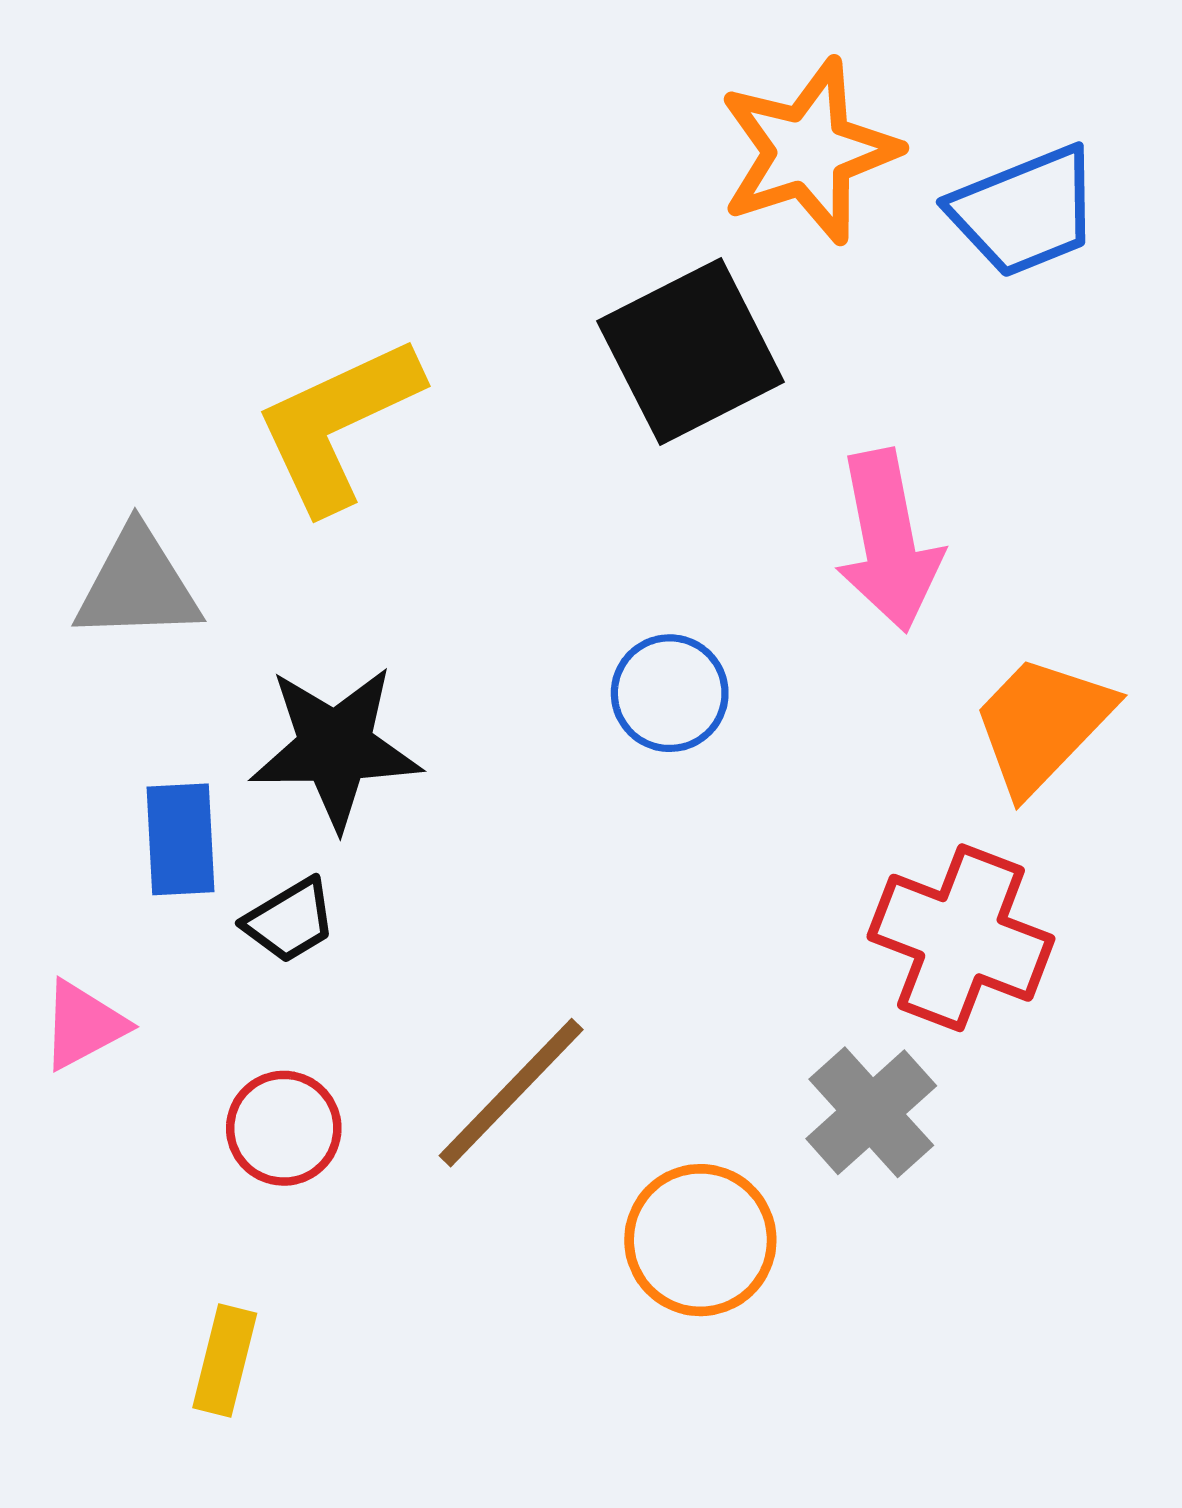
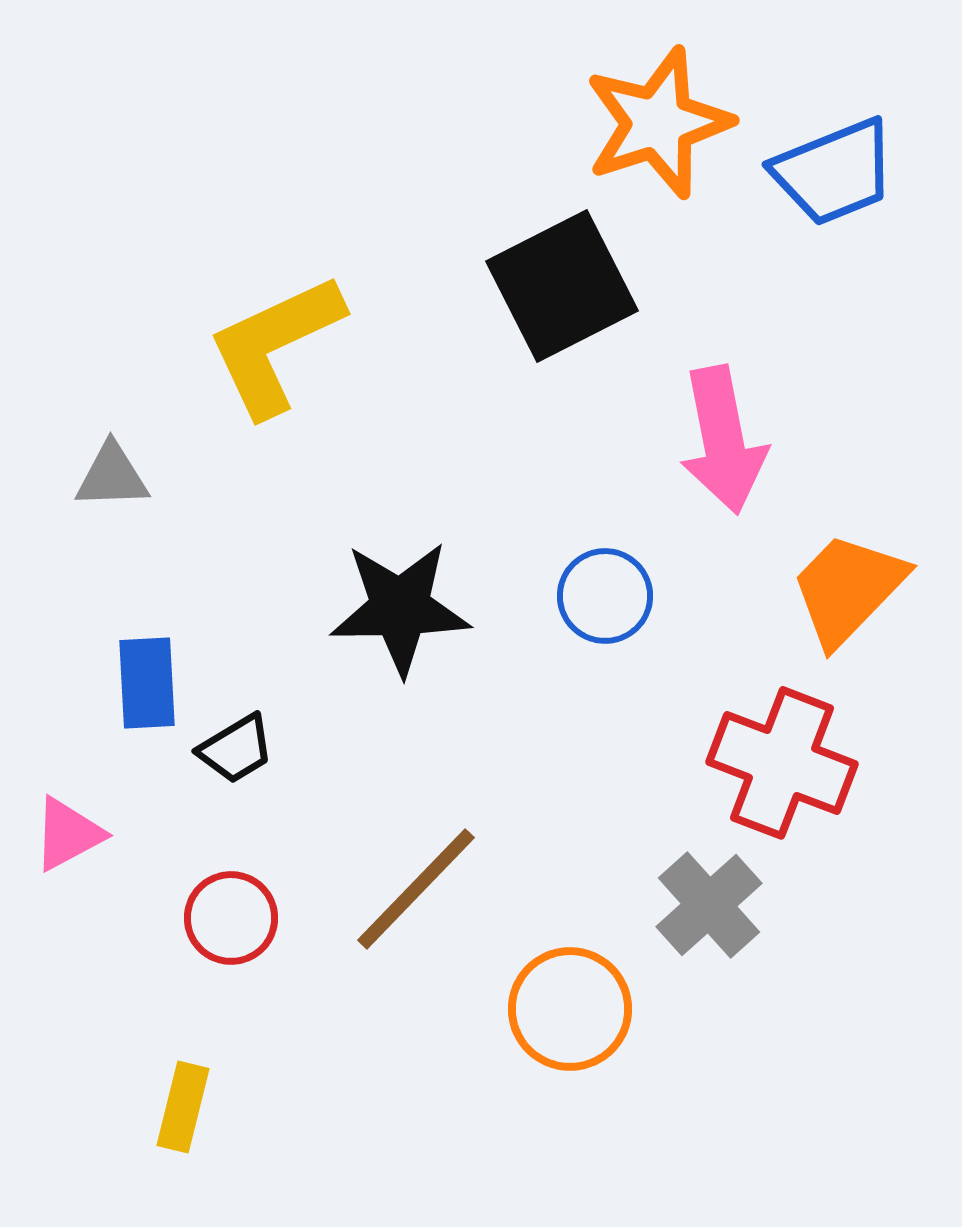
gray triangle: (137, 585) -> (112, 476), size x0.7
blue circle: (670, 693) -> (605, 596), moved
black star: (335, 747) -> (400, 608), moved

